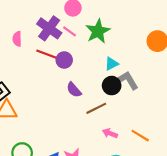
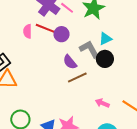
pink semicircle: (17, 39) -> (27, 31), moved
gray L-shape: (128, 80) -> (89, 49), moved
brown line: (96, 108) -> (77, 78), moved

